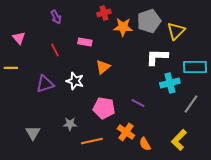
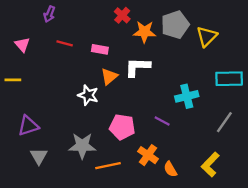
red cross: (104, 13) -> (122, 15), turned -32
purple arrow: (56, 17) -> (49, 14), moved, turned 48
red line: (55, 50) -> (65, 43), moved, turned -48
white L-shape: (157, 57) -> (137, 67), moved
orange triangle: (103, 67) -> (109, 76), moved
cyan cross: (170, 83) -> (187, 96), moved
purple triangle: (45, 84) -> (28, 126), moved
gray star: (70, 124) -> (82, 146), size x1.6

